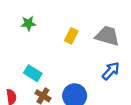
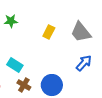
gray trapezoid: (107, 36) -> (81, 32), turned -145

